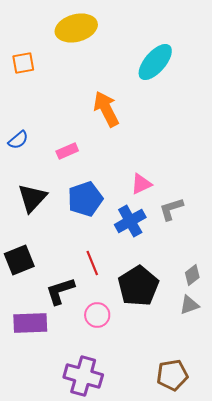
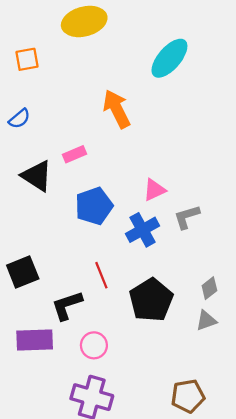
blue semicircle: (18, 140) -> (19, 119), moved
black triangle: (32, 198) -> (37, 176), moved, turned -40
pink circle: (97, 315) -> (94, 345), moved

